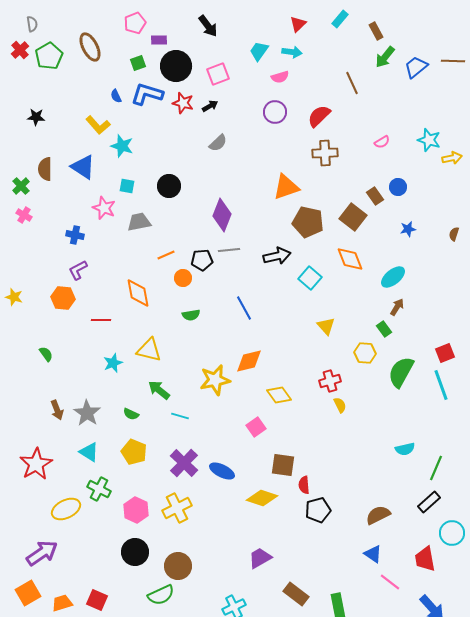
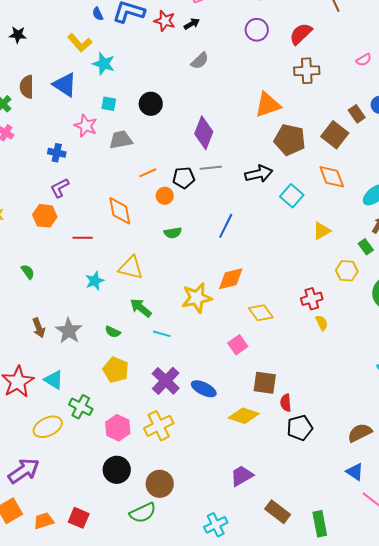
blue line: (244, 308) -> (226, 226), turned 55
yellow triangle: (326, 326) -> (322, 231), moved, turned 42
cyan triangle: (89, 452) -> (54, 380), moved

